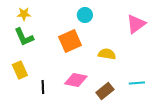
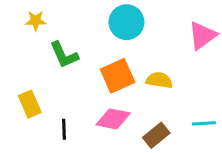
cyan circle: (85, 15) -> (126, 22), size x1.5
green L-shape: (24, 37) -> (64, 55), moved
orange square: (70, 41) -> (118, 76), moved

